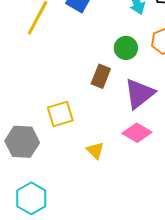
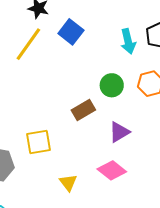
brown rectangle: (101, 76) -> (83, 110), turned 30
purple triangle: (139, 94) -> (119, 132), size x0.7

